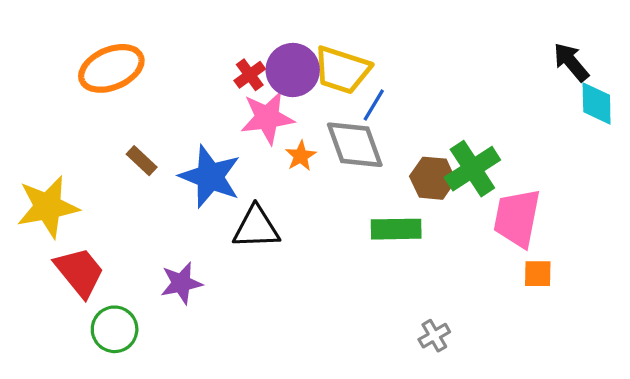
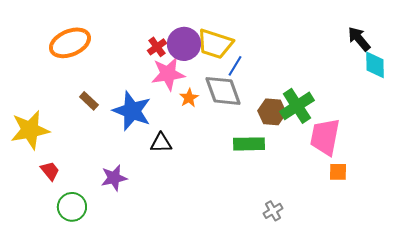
black triangle: (256, 227) -> (161, 143), size x0.7
red trapezoid: (80, 272) -> (50, 171), size x0.6

